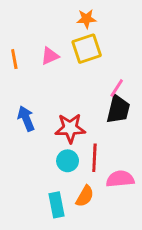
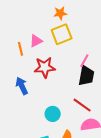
orange line: (14, 59) -> (20, 49), moved
red star: (70, 128) -> (45, 67), moved
red line: (94, 158) -> (82, 105), moved, turned -54

